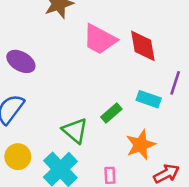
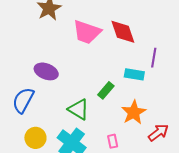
purple ellipse: (21, 61) -> (46, 71), moved

